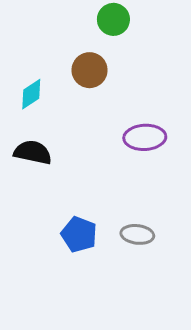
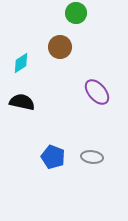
purple ellipse: (145, 137) -> (97, 92), turned 52

